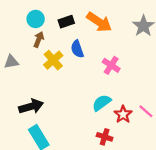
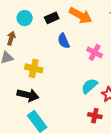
brown arrow: (39, 39) -> (11, 38), moved
yellow cross: (53, 60) -> (34, 68), moved, turned -30
black arrow: (31, 106) -> (28, 95), turned 35

